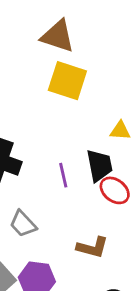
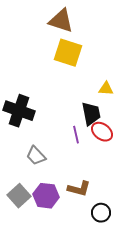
purple line: (63, 175) -> (76, 135), moved
brown L-shape: (92, 247) -> (79, 189), moved

